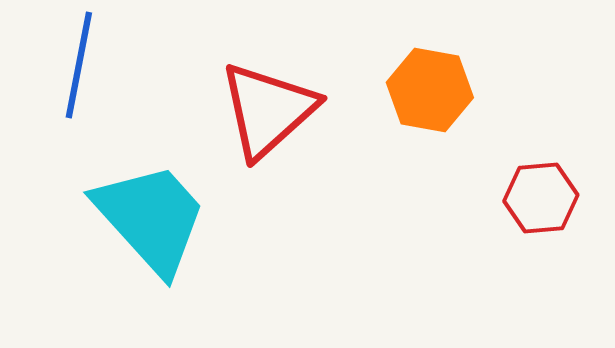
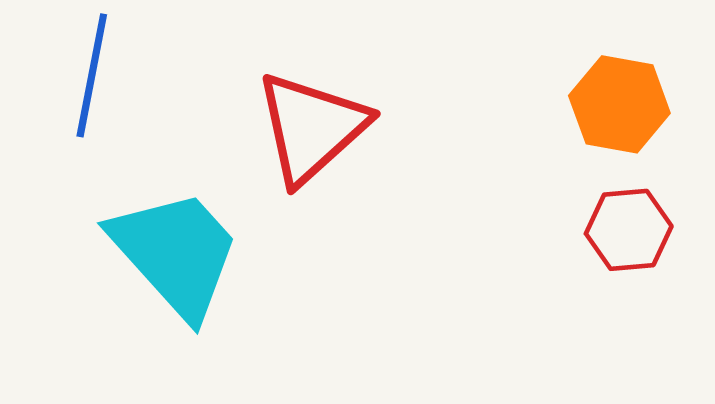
orange hexagon: (430, 90) -> (619, 104), moved

